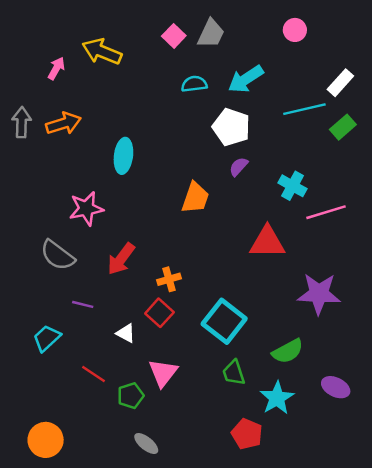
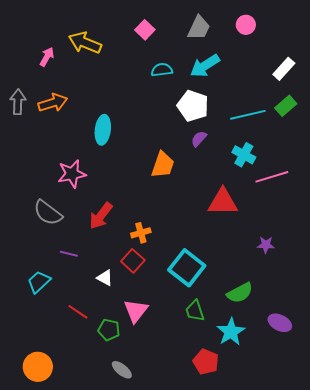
gray trapezoid: (211, 34) -> (199, 28), moved
cyan line: (304, 109) -> (248, 115), moved
purple star: (319, 294) -> (266, 245), size x0.5
green pentagon: (131, 396) -> (109, 330), turned 30

